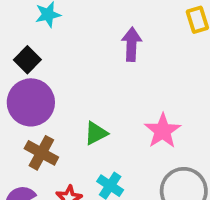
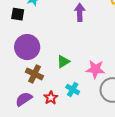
black square: (27, 60) -> (18, 14), moved, turned -32
pink star: (163, 131) -> (95, 69), moved, turned -30

